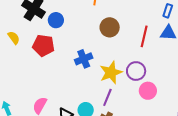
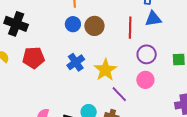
blue circle: (56, 20) -> (73, 24), moved
purple circle: (136, 71) -> (147, 54), moved
purple line: (107, 97) -> (119, 94), moved, turned -54

